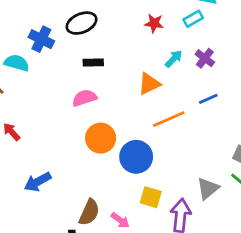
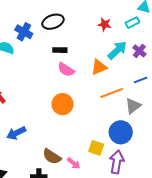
cyan arrow: (174, 59) -> (117, 50), size x1.5
pink semicircle: (84, 98) -> (66, 70), moved, turned -132
blue circle: (136, 157) -> (121, 132), moved
gray triangle: (208, 188) -> (133, 106), moved
brown semicircle: (89, 212) -> (52, 157), turned 96

